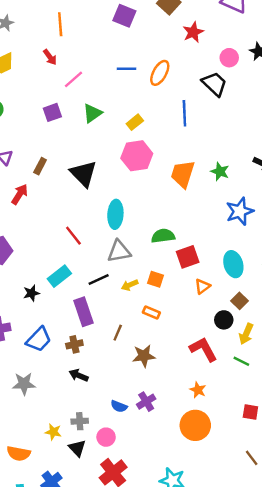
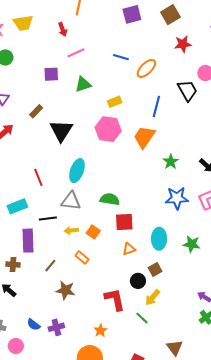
purple square: (124, 16) -> (132, 14), turned 36
brown rectangle: (40, 166) -> (36, 111), moved
orange trapezoid: (183, 174) -> (144, 137), moved

